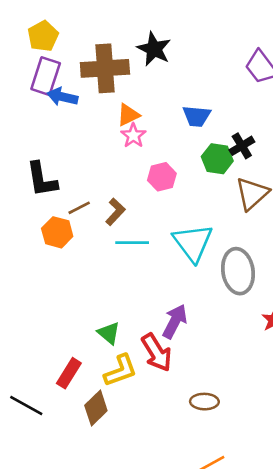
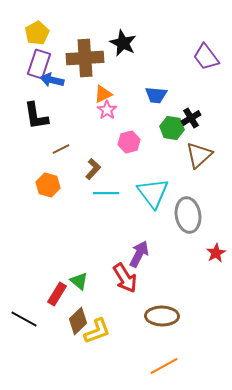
black L-shape: (42, 179) -> (36, 116), moved
brown line: (79, 208) -> (61, 149), moved
green triangle: (109, 333) -> (79, 281), moved
yellow L-shape: (120, 371) -> (97, 331), moved
brown ellipse: (204, 402) -> (162, 316), size x1.5

